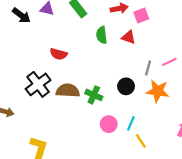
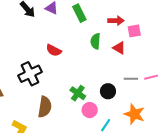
gray line: (148, 68) -> (131, 79), turned 64
brown semicircle: (68, 91) -> (45, 107), moved, turned 85
orange star: (158, 91) -> (134, 114), moved
pink circle: (109, 124) -> (90, 110), moved

